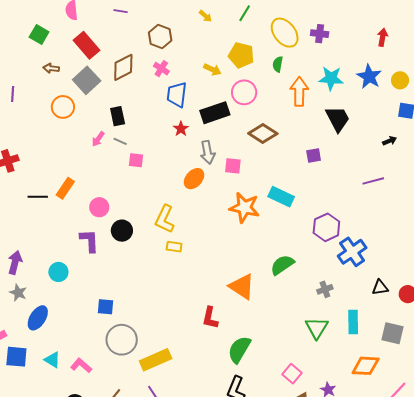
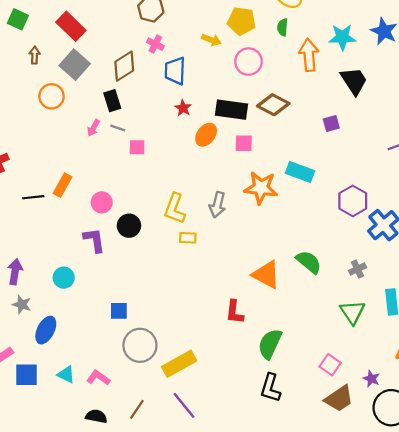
brown diamond: (123, 67) -> (124, 66), moved
brown arrow: (51, 68) -> (35, 55), turned 91
black rectangle: (215, 113) -> (232, 110), moved, turned 32
gray arrow: (208, 152) -> (217, 205), moved, turned 30
orange ellipse: (194, 179) -> (206, 135), moved
green semicircle: (282, 265) -> (309, 262), moved, turned 80

